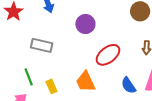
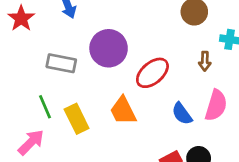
purple circle: (85, 24) -> (109, 48), moved, size x1.4
yellow rectangle: (51, 86) -> (77, 119), size x1.5

